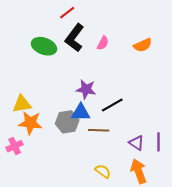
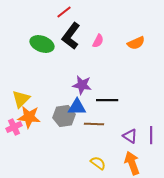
yellow triangle: (22, 104) -> (21, 99), turned -36
black line: (112, 105) -> (107, 100), turned 30
pink cross: (15, 146) -> (14, 127), moved

